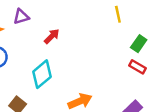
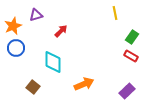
cyan diamond: (42, 74) -> (53, 62), turned -50

